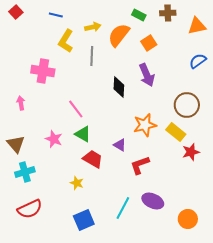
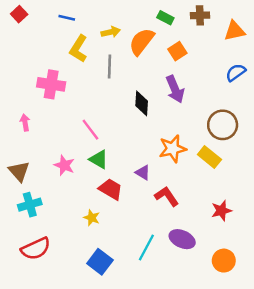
red star: (191, 152) -> (221, 211), moved
red L-shape: (140, 165) -> (167, 196), turned 75
blue square: (84, 220) -> (100, 262), turned -30

